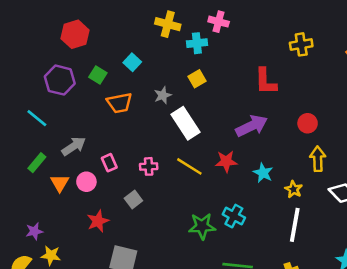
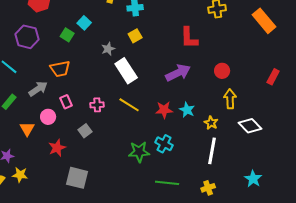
green square: (98, 75) -> (67, 35), moved
orange trapezoid: (119, 103) -> (60, 69), moved
red star: (226, 161) -> (164, 110), moved
orange triangle: (60, 183) -> (27, 129), moved

